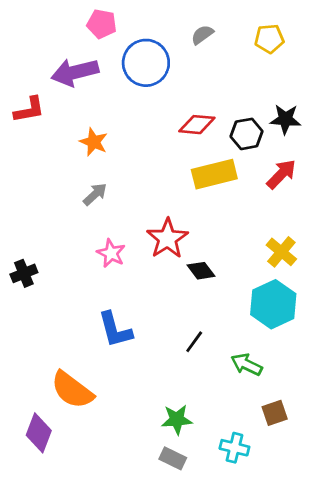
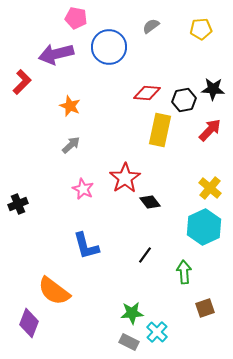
red L-shape: (29, 110) -> (22, 82), turned -35
yellow rectangle: (214, 174) -> (160, 130), turned -64
green arrow: (247, 365) -> (184, 272), turned 60
cyan cross: (234, 448) -> (157, 332), moved, turned 30

